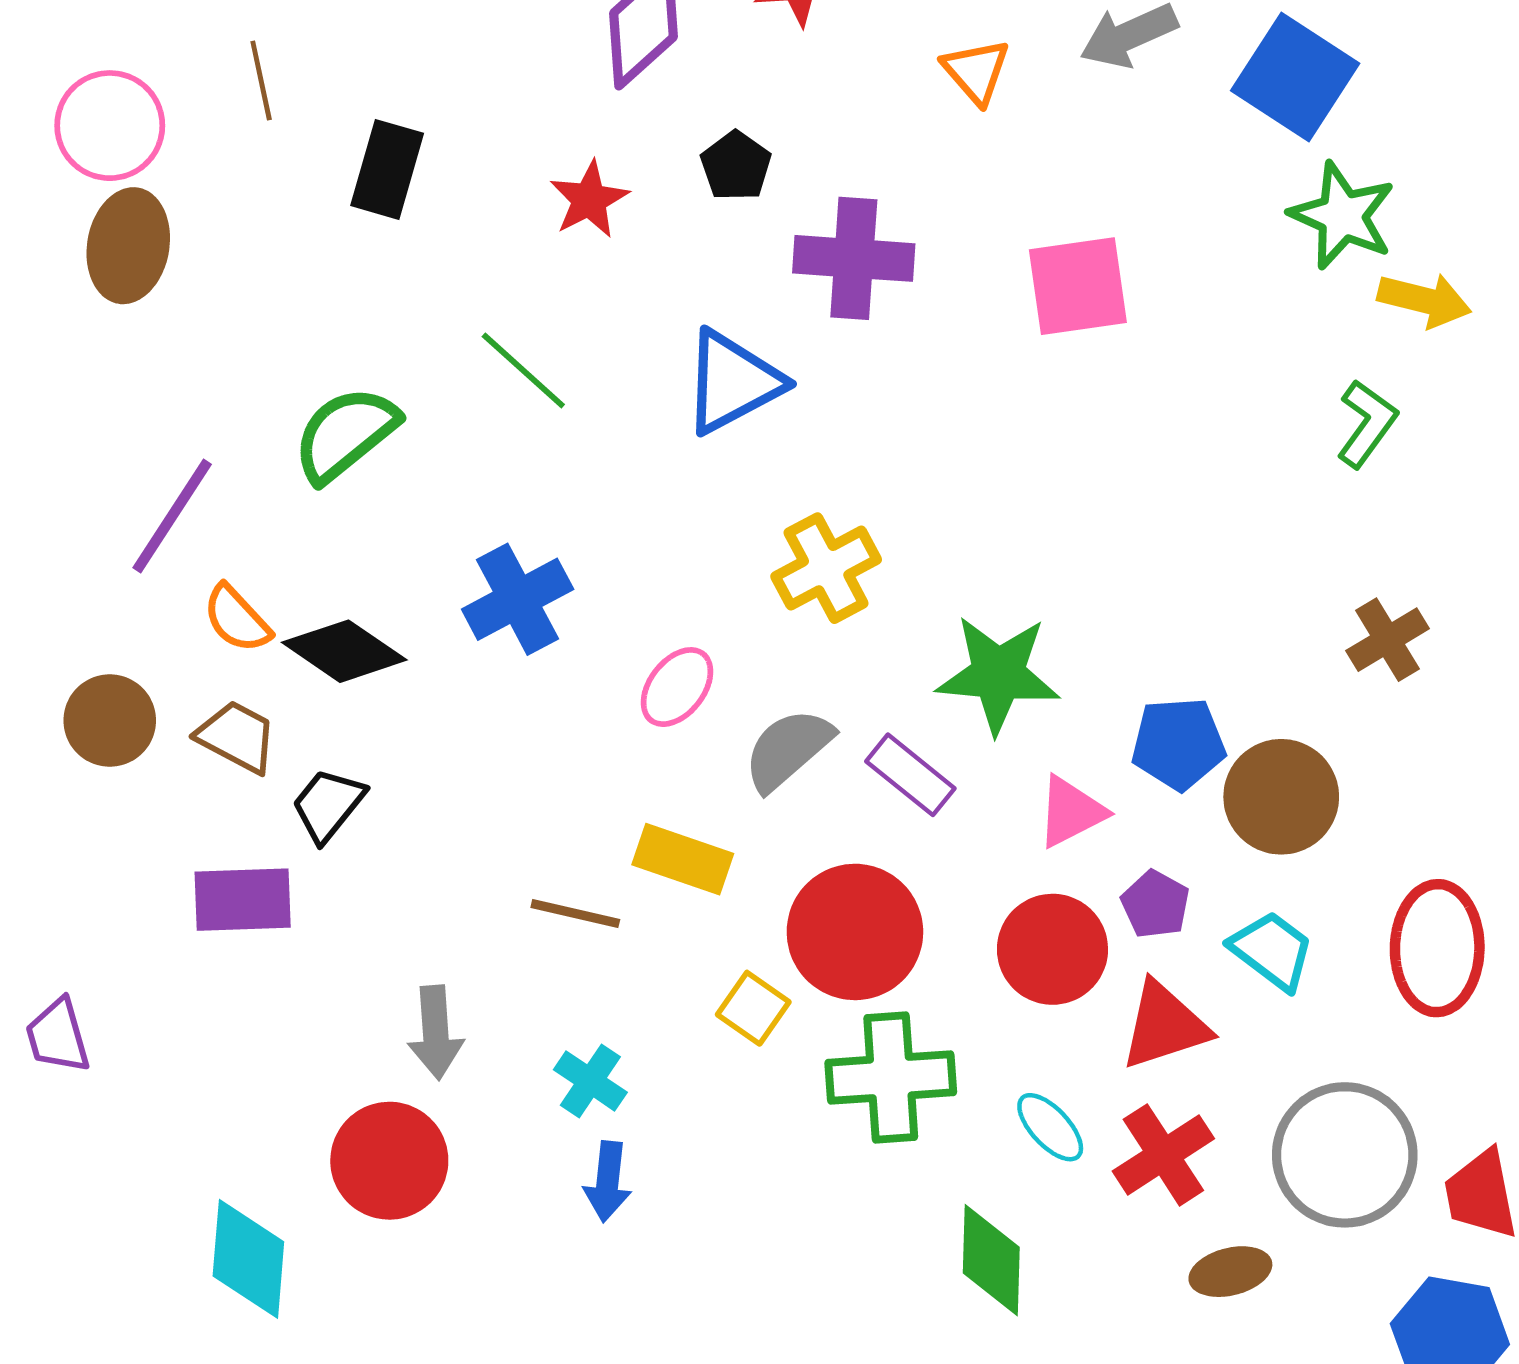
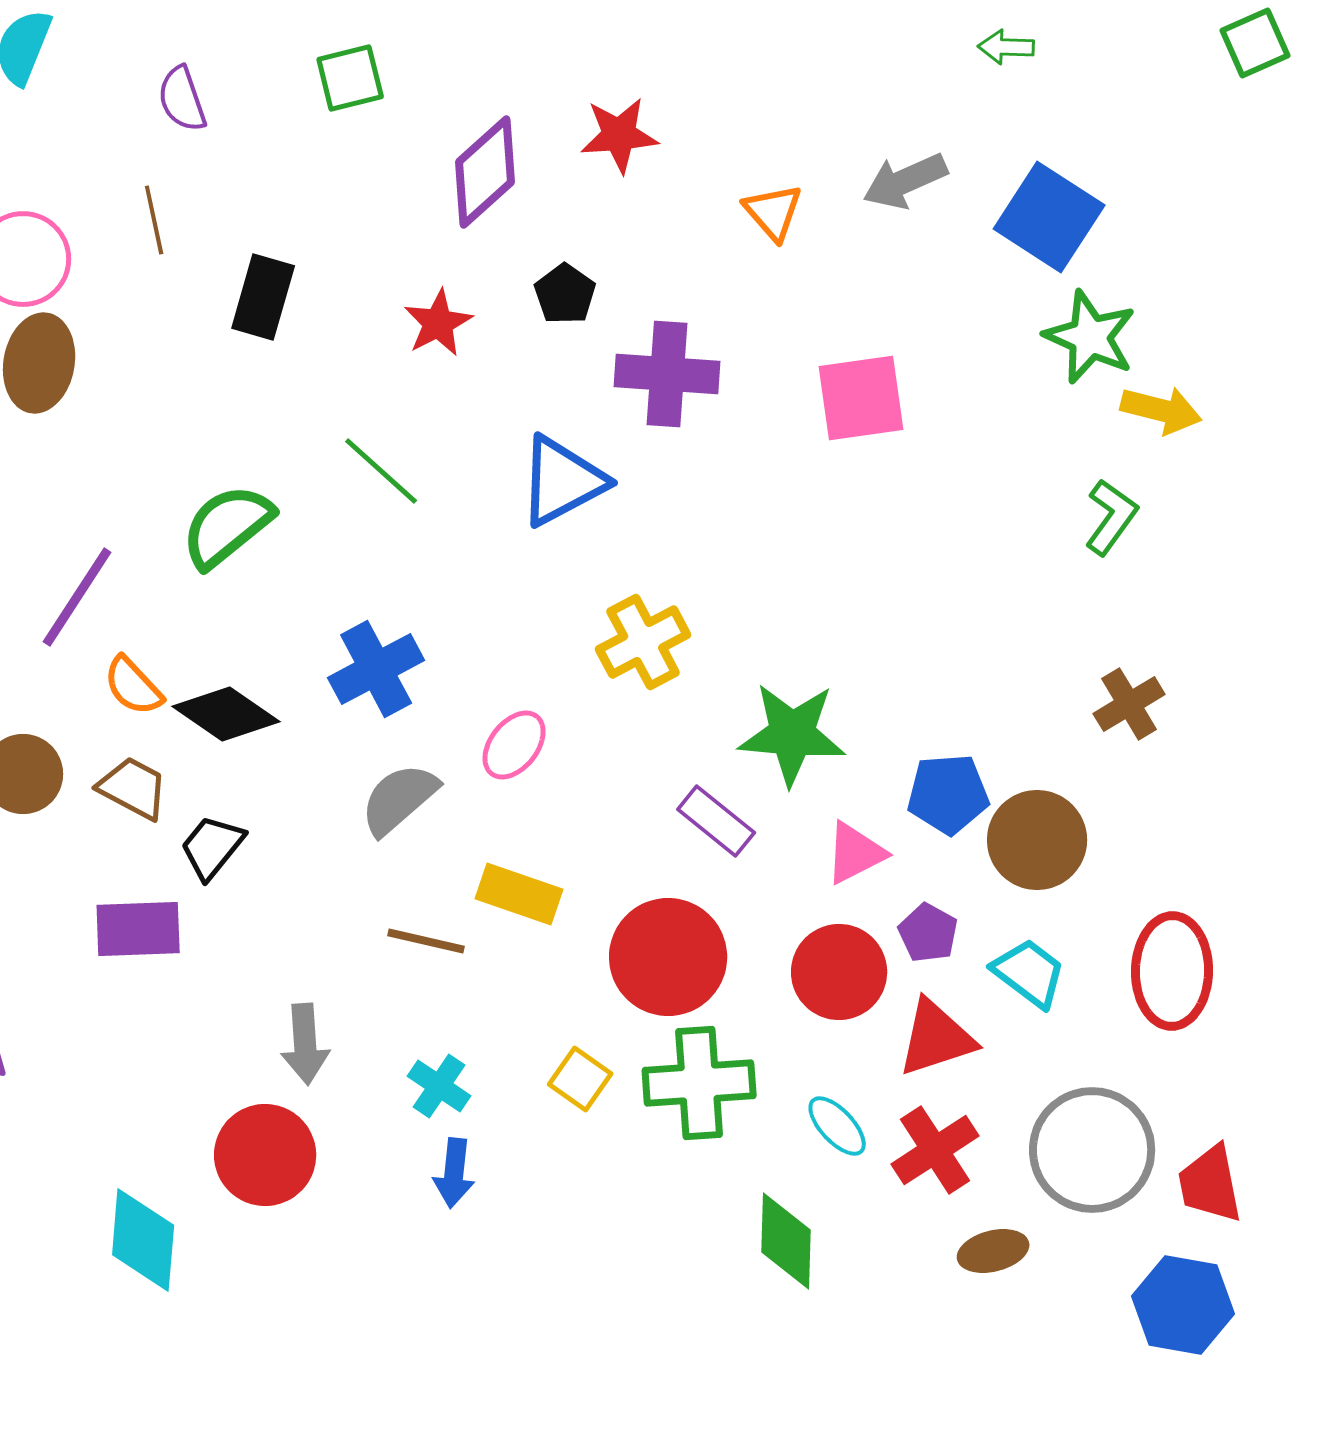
gray semicircle: (788, 749) -> (399, 799), moved
yellow square: (753, 1008) -> (580, 1079), moved

